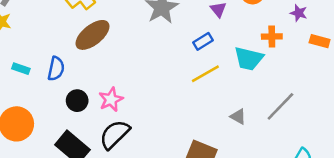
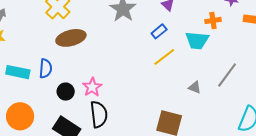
brown ellipse: (92, 35) -> (71, 38), turned 32
cyan rectangle: (21, 69) -> (18, 72), size x1.6
black semicircle: (115, 134) -> (99, 114), turned 136

